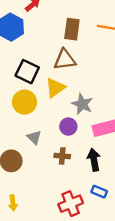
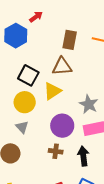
gray star: (82, 104) -> (89, 104), moved
purple circle: (68, 127) -> (62, 126), size x1.5
gray triangle: (34, 137) -> (22, 127), moved

